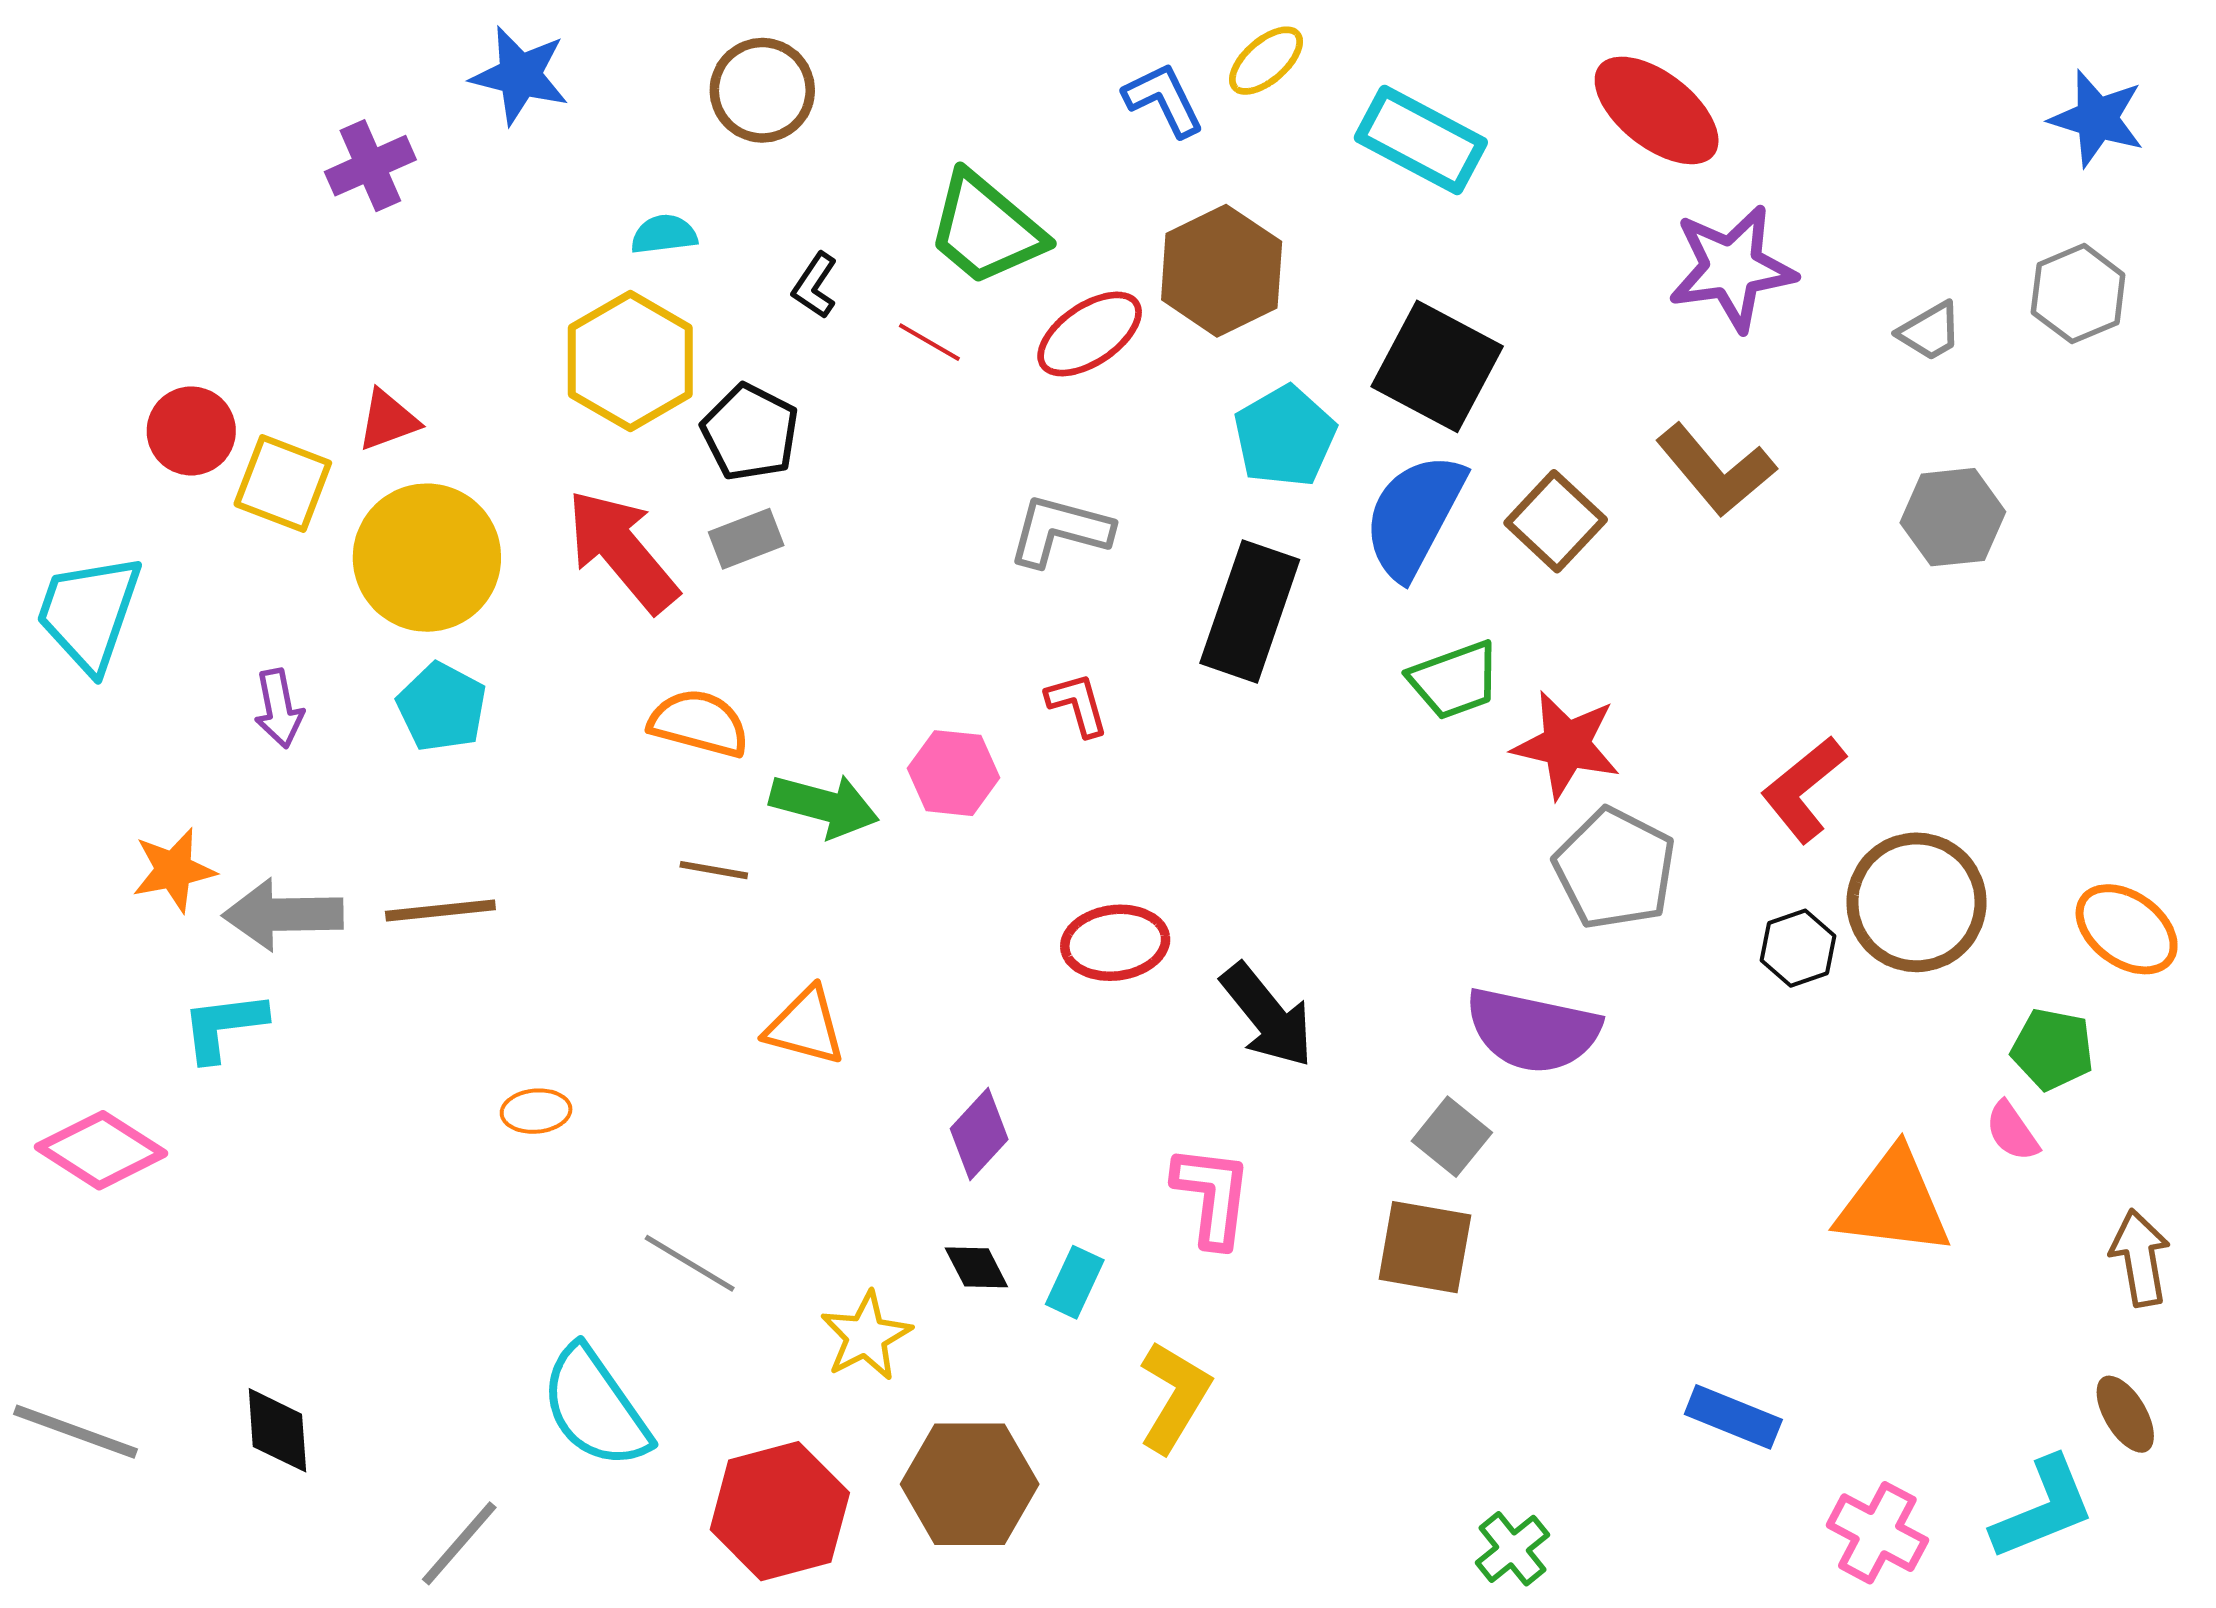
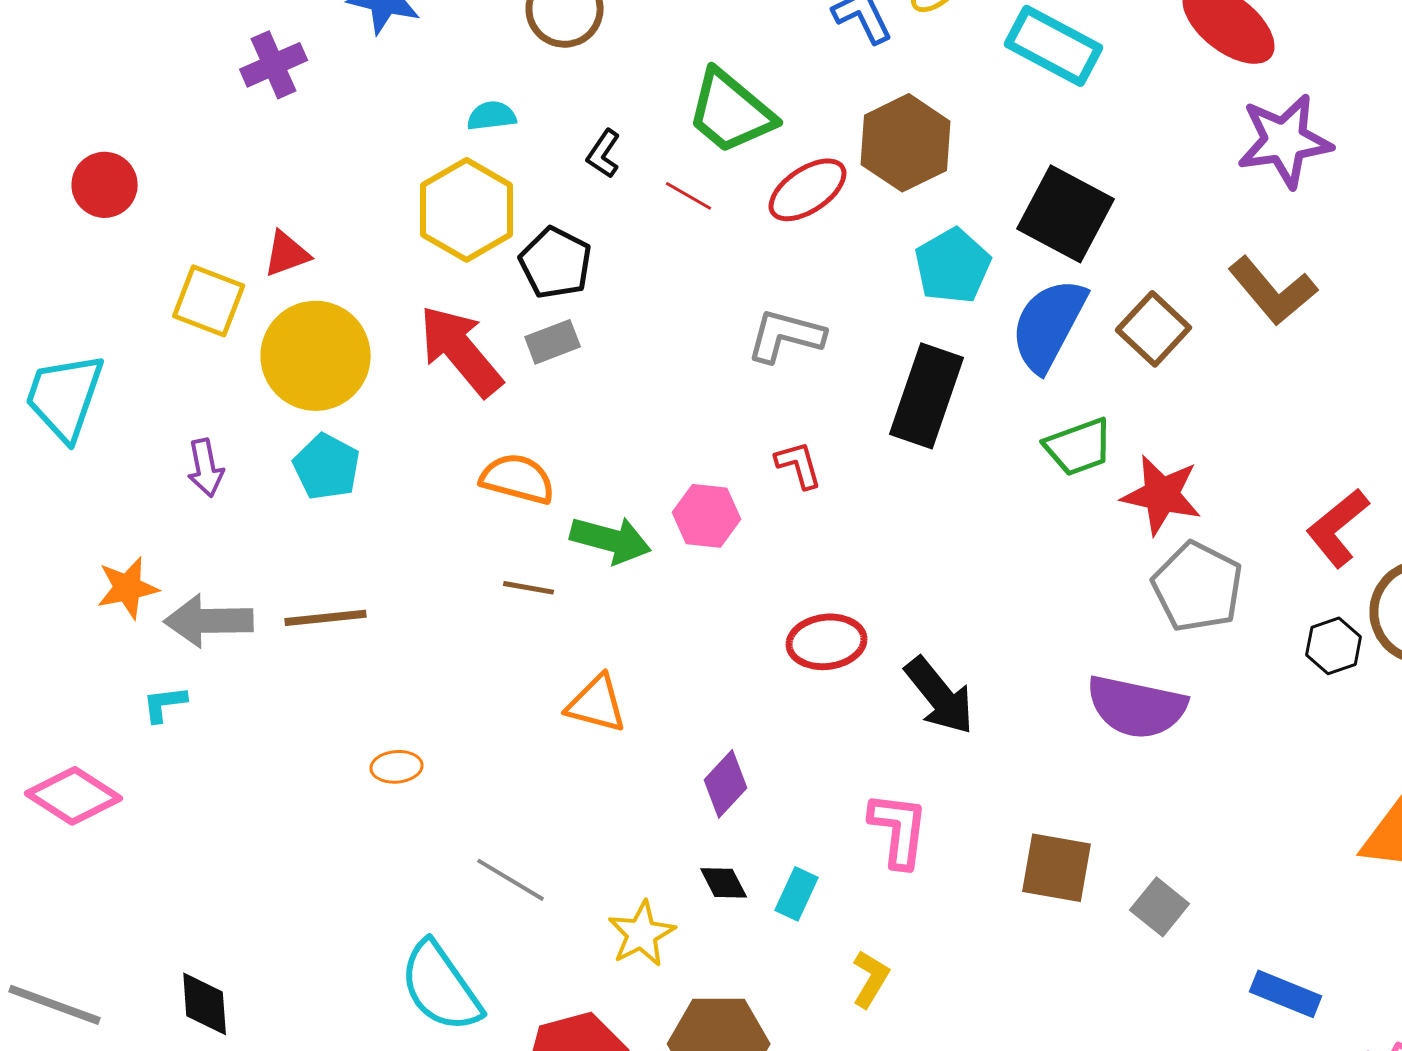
red circle: (191, 431) -> (105, 185), moved
cyan L-shape: (224, 1026) -> (165, 704), size x0.7
gray square: (1452, 1137) -> (1160, 907), moved
yellow L-shape: (1174, 1397) -> (871, 979), size x0.7

